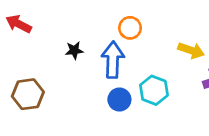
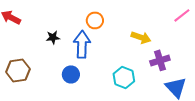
cyan hexagon: (154, 90) -> (124, 77), moved
blue circle: (119, 100) -> (71, 74), moved

